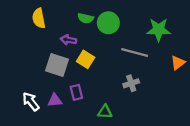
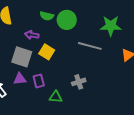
gray cross: (131, 83) -> (79, 82), moved
purple triangle: (55, 100) -> (20, 79), moved
green triangle: (105, 112) -> (56, 97), moved

